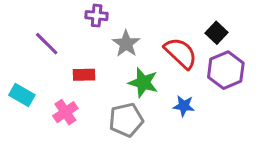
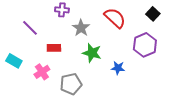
black square: (216, 33) -> (153, 14), moved
red semicircle: (181, 53) -> (115, 18), moved
gray pentagon: (126, 120) -> (71, 84), moved

